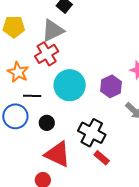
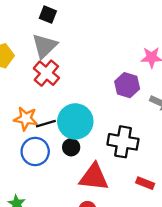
orange star: (18, 72) -> (26, 119), moved
cyan circle: (70, 85) -> (75, 121), moved
red rectangle: (102, 158) -> (145, 183), moved

